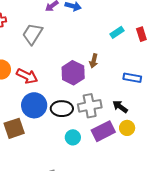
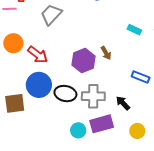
cyan rectangle: (117, 32) -> (134, 30), turned 48
brown arrow: (94, 61) -> (106, 53), turned -56
yellow circle: (127, 128) -> (137, 131), moved
cyan circle: (73, 137) -> (78, 130), moved

